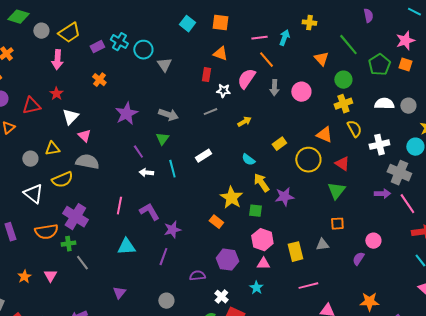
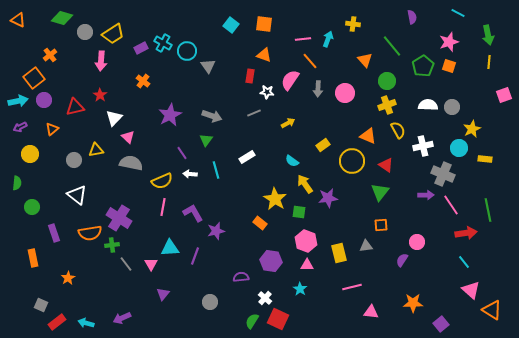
yellow semicircle: (62, 180) -> (162, 181), moved
purple line: (163, 257) -> (195, 256), moved
pink triangle: (50, 276) -> (151, 264), moved

